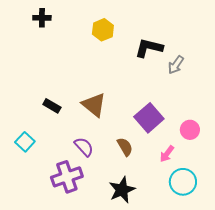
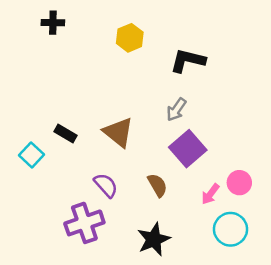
gray arrow: (176, 65) -> (176, 110), moved
pink circle: (190, 130) -> (239, 183), moved
cyan square: (25, 142) -> (31, 155), moved

